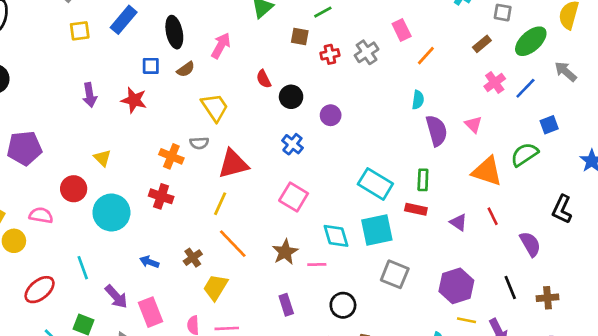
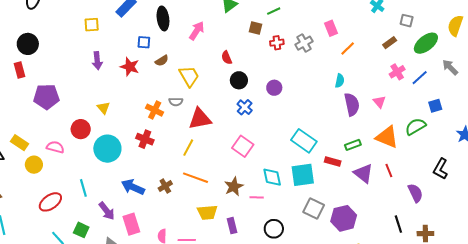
yellow square: (80, 31) -> (92, 25), moved
brown semicircle: (186, 69) -> (162, 61), moved
black circle: (291, 97) -> (239, 80), moved
green rectangle: (423, 180) -> (353, 145), moved, turned 63
purple triangle: (458, 222) -> (363, 173), size x1.5
orange line: (233, 244) -> (196, 178), turned -30
blue arrow: (149, 262) -> (133, 187), size x1.6
purple hexagon: (456, 286) -> (344, 218), moved
yellow trapezoid: (215, 287) -> (207, 212), moved, turned -130

